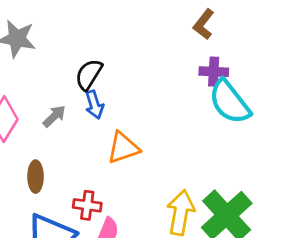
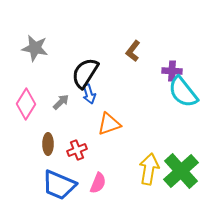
brown L-shape: (204, 24) -> (133, 51), moved
black semicircle: (89, 75) -> (85, 73), size x1.4
red cross: (87, 205) -> (77, 150), moved, turned -30

